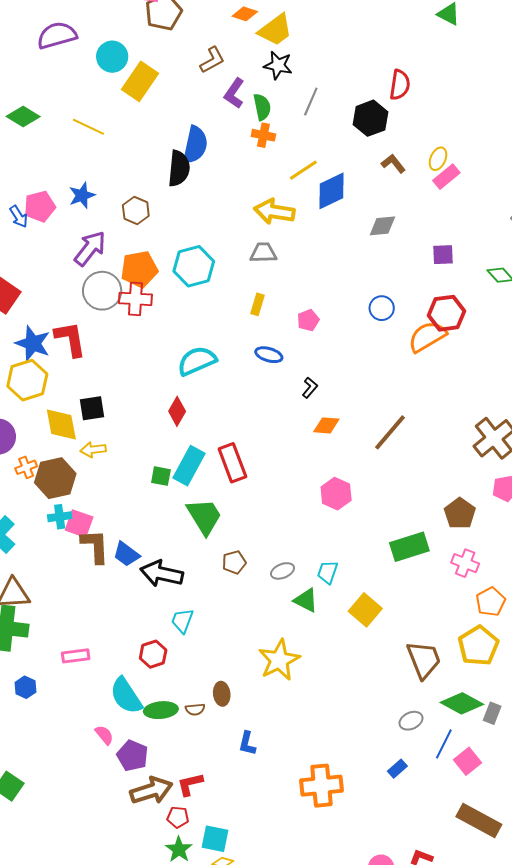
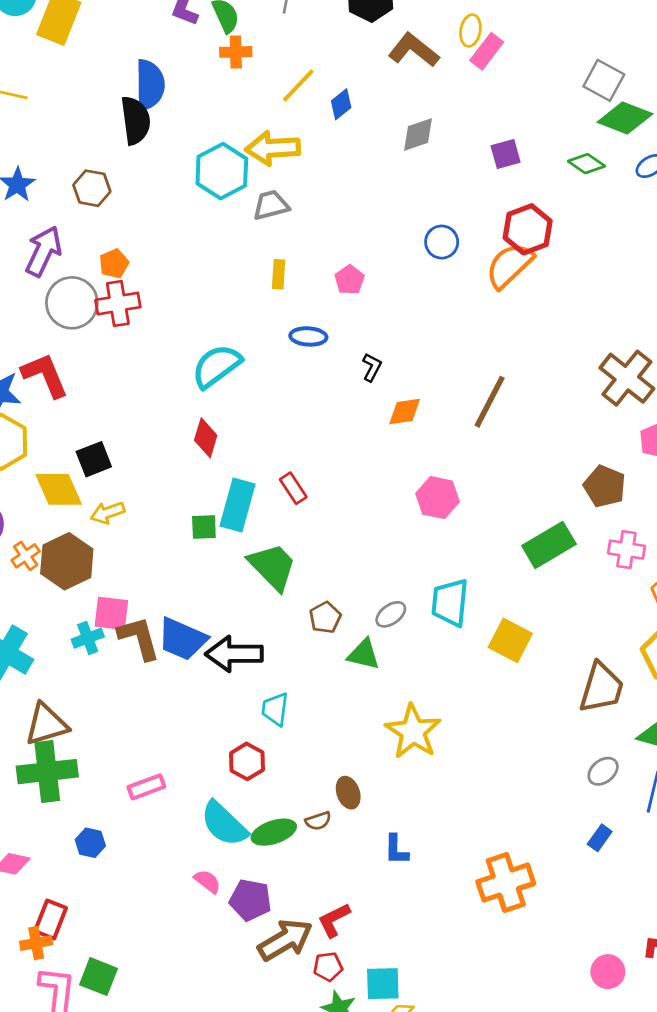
brown L-shape: (393, 164) -> (414, 50), size x1.5
blue diamond: (332, 191) -> (341, 104), size x0.6
cyan hexagon: (194, 266) -> (222, 171), moved
orange pentagon: (139, 269) -> (114, 264), size x0.6
red rectangle: (232, 463) -> (293, 488), size x0.6
cyan cross: (60, 517) -> (88, 638), moved
blue trapezoid: (126, 554) -> (182, 639), size x1.4
cyan trapezoid: (328, 572) -> (450, 603), size x1.5
green triangle: (306, 600) -> (364, 654), moved
brown trapezoid: (424, 660) -> (601, 688), turned 51

